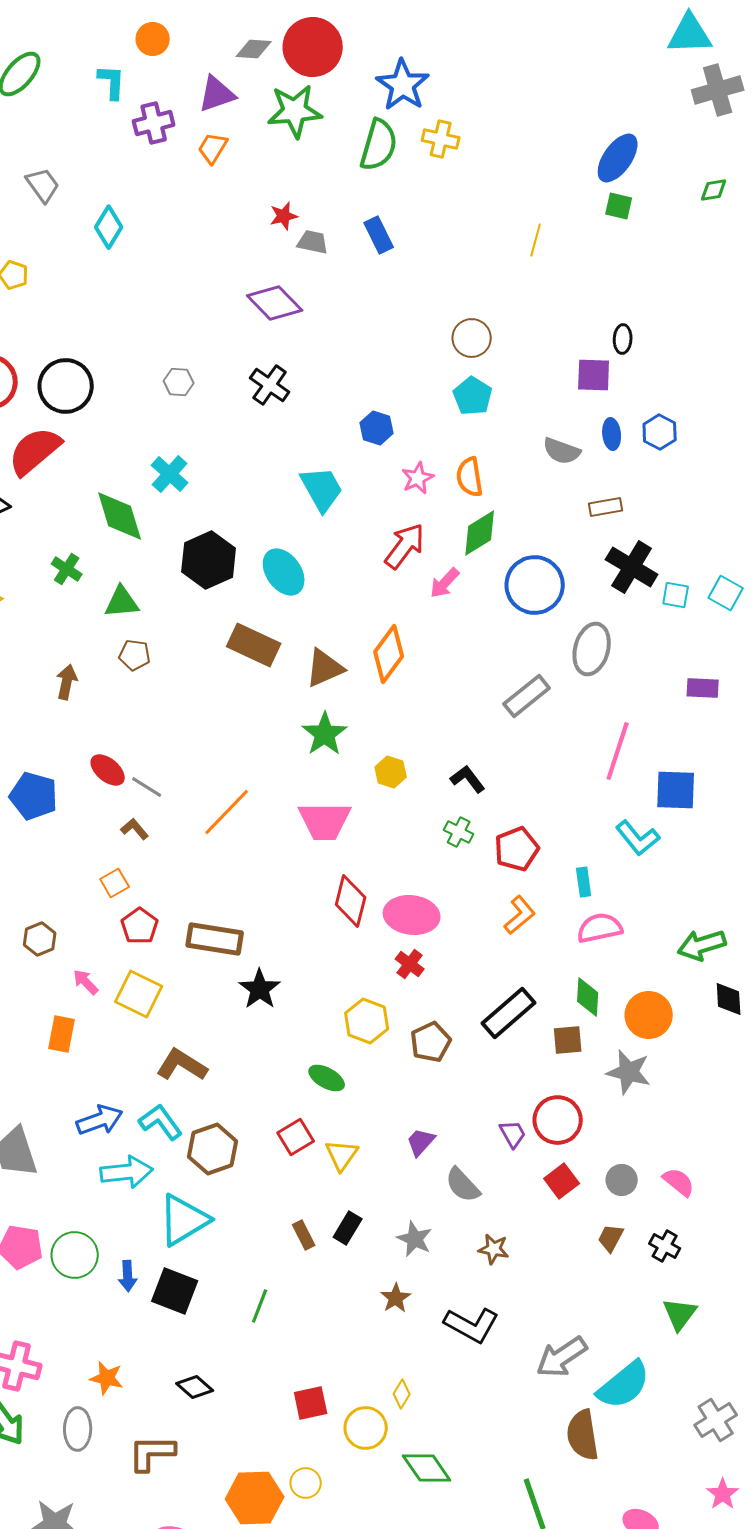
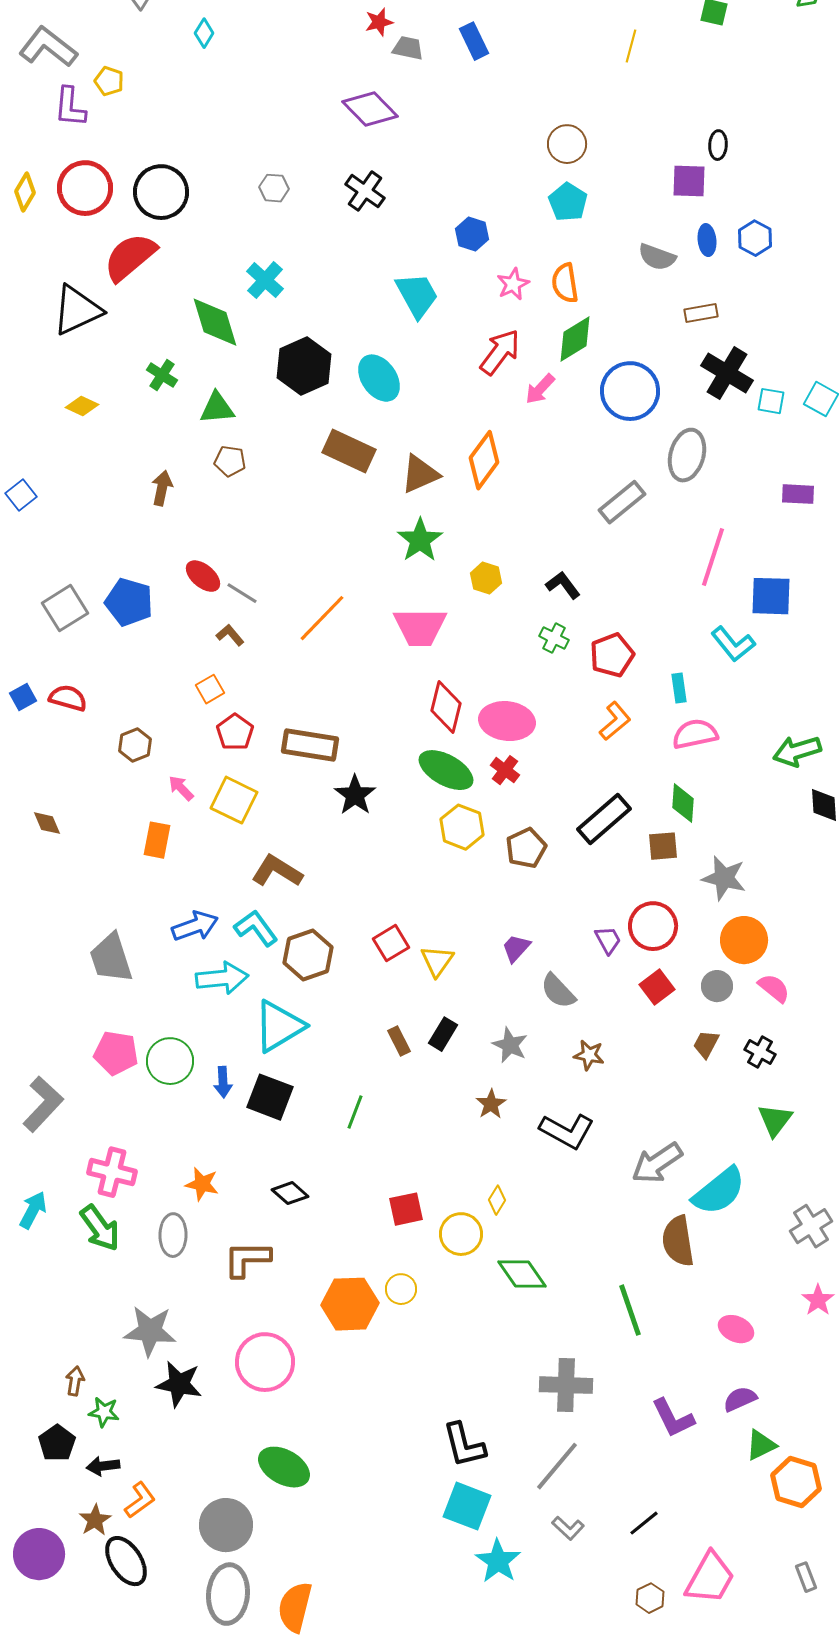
cyan diamond: (109, 227) -> (204, 33), size x0.7
orange circle: (649, 1015) -> (744, 940), moved
green ellipse: (327, 1078) -> (446, 770), moved, size x1.5

